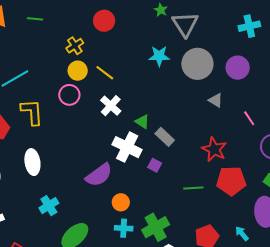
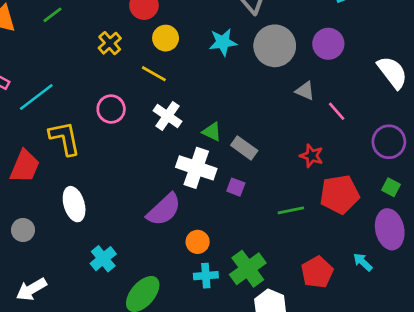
green line: (35, 19) -> (52, 15), turned -35
yellow circle: (78, 71) -> (166, 38), moved
pink line: (249, 118) -> (337, 111), moved
red star: (214, 149) -> (312, 156), size x0.7

